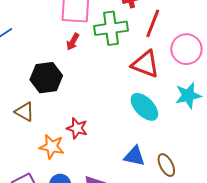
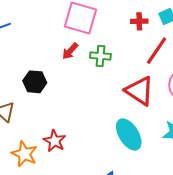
green cross: (111, 28) -> (100, 56), moved, size x0.6
black hexagon: (46, 78) -> (35, 82), size x0.7

